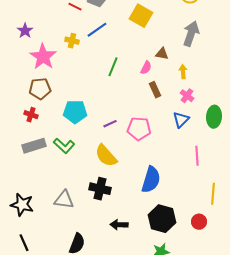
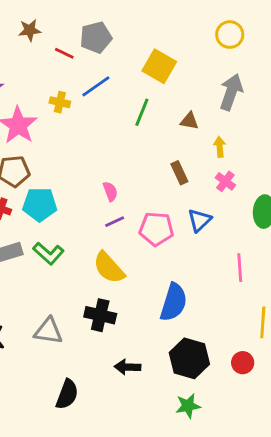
green line: (113, 67) -> (142, 112), moved
pink semicircle: (146, 68) -> (110, 191), moved, turned -48
cyan pentagon: (75, 112) -> (40, 204), moved
blue triangle: (181, 120) -> (199, 220), moved

